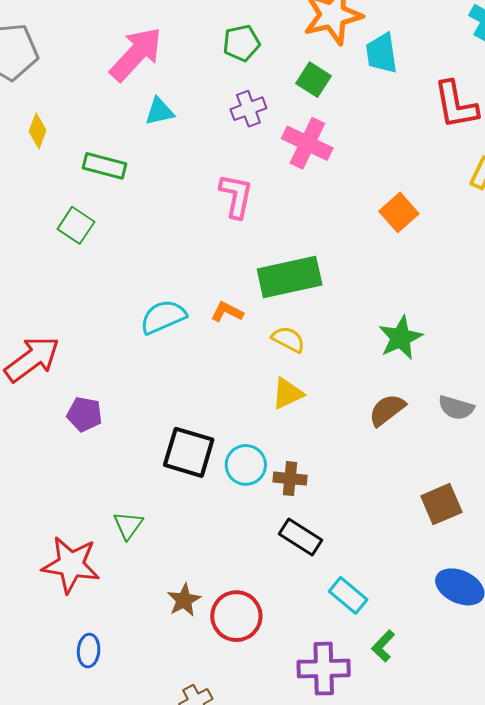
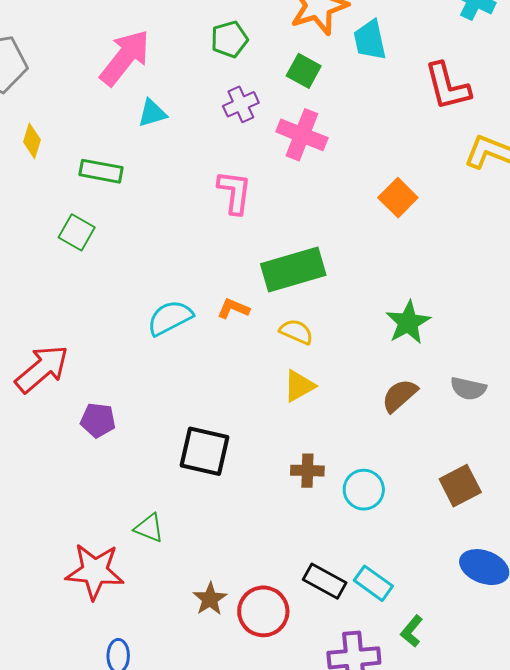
cyan circle: (246, 465) -> (364, 490), moved
green triangle: (128, 525) -> (149, 528), turned -40
black rectangle: (301, 537) -> (325, 581), moved

